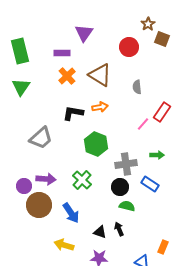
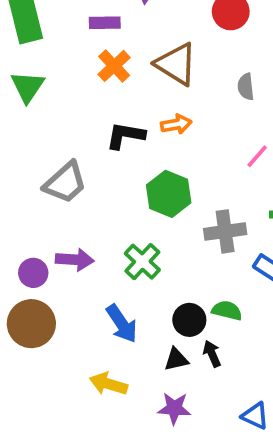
black circle: (120, 187) -> (189, 320), moved
brown circle: (39, 205) -> (31, 324), moved
black triangle: (100, 232) -> (176, 359), turned -32

